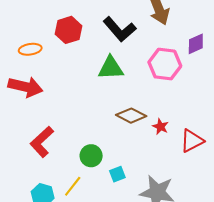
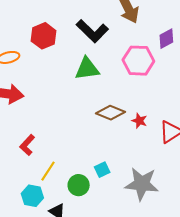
red L-shape: (42, 142) -> (27, 145), size x0.7
green circle: (91, 156) -> (79, 185), moved
yellow line: (73, 186) -> (48, 171), moved

